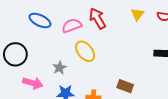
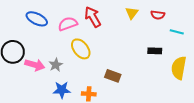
pink arrow: (33, 83) -> (35, 65), moved
brown rectangle: (125, 86) -> (113, 76), moved

